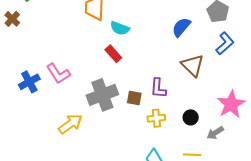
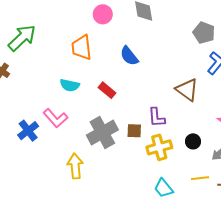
blue semicircle: (181, 27) -> (129, 56), moved, turned -70
cyan semicircle: (120, 28) -> (70, 85), moved
yellow cross: (156, 118) -> (159, 147), size x1.4
yellow arrow: (70, 124) -> (75, 166), turned -50

